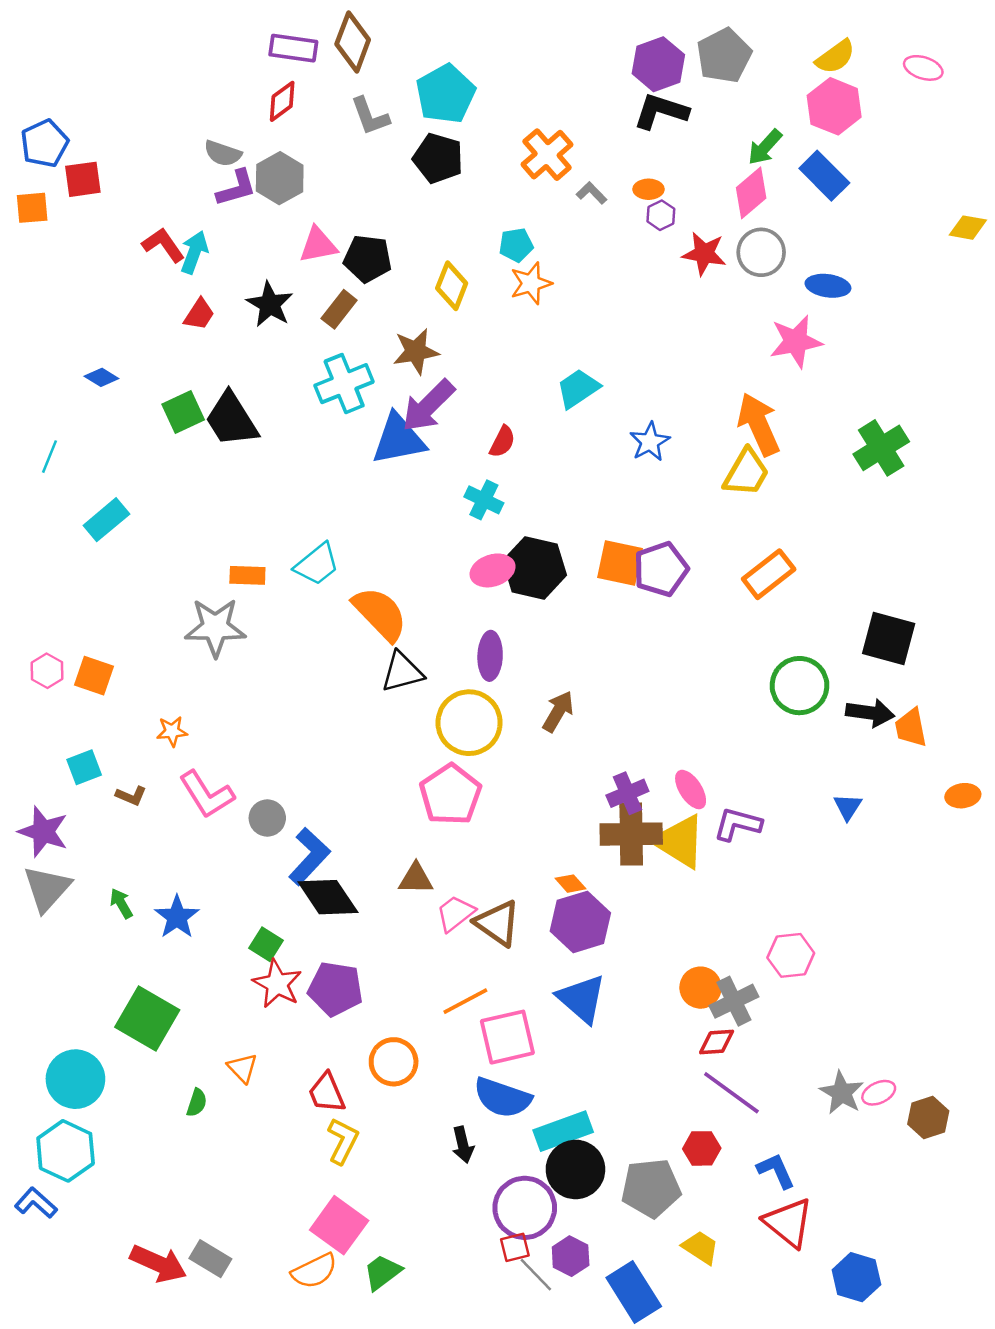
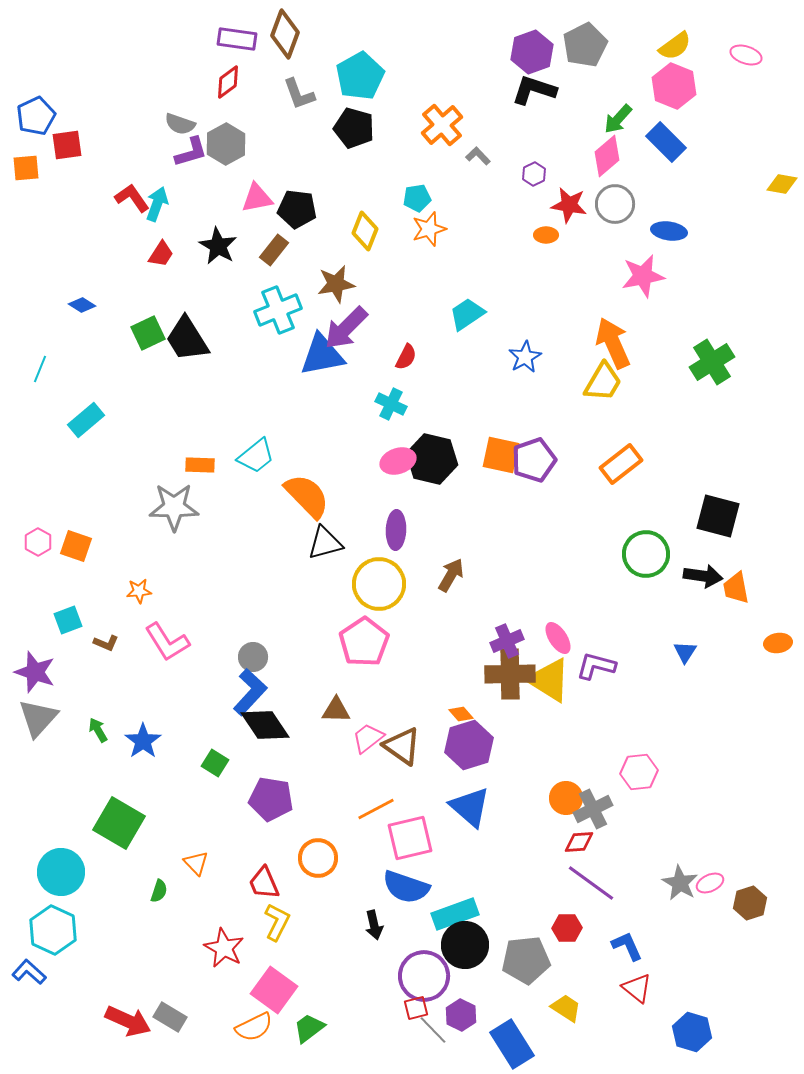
orange ellipse: (648, 189) -> (546, 235), moved
gray circle: (267, 818) -> (253, 657), moved
red star: (277, 984) -> (224, 948), moved
red triangle: (788, 1223) -> (637, 988), size x0.7

